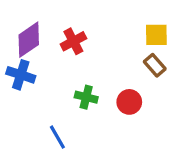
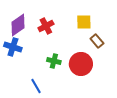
yellow square: (156, 35) -> (84, 22), moved
red circle: (129, 102) -> (81, 64), size x1.5

